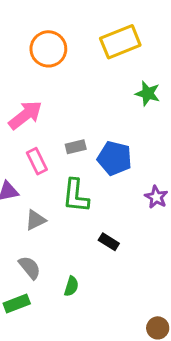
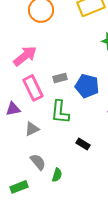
pink rectangle: (37, 161) -> (33, 88), size x1.4
gray semicircle: (30, 268) -> (38, 162), moved

